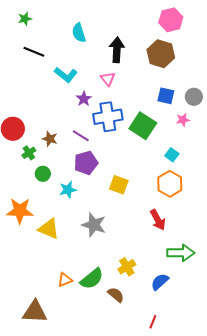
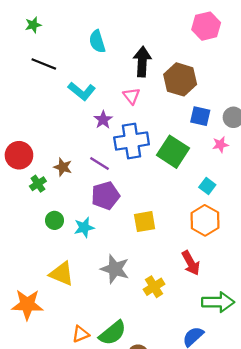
brown hexagon: (161, 54) -> (180, 79), moved
green circle: (43, 174) -> (55, 220), moved
yellow square: (119, 185) -> (145, 222), turned -30
orange star: (20, 211) -> (27, 304), moved
yellow cross: (127, 267) -> (154, 287), moved

